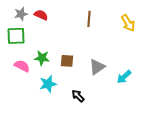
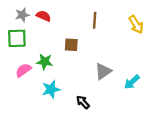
brown square: (67, 61) -> (71, 45), moved
pink semicircle: (22, 66) -> (23, 70), turned -63

